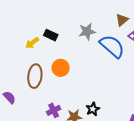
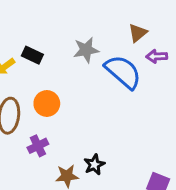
purple cross: (54, 110) -> (38, 146), moved

